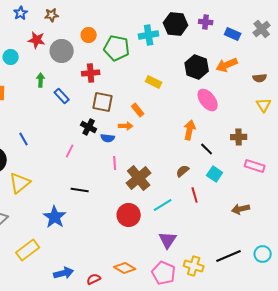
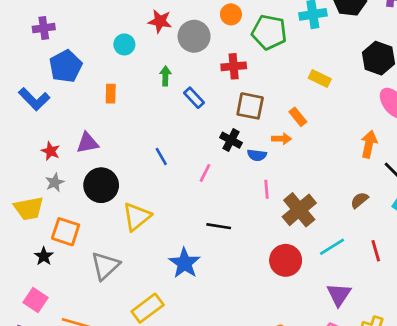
blue line: (24, 139) -> (161, 156), moved
red line: (195, 195) -> (376, 251), moved

